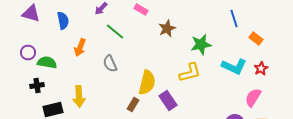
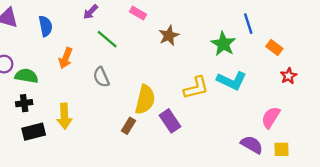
green star: (201, 44) -> (223, 44), moved, turned -30
cyan L-shape: (234, 66) -> (232, 81), moved
red star: (261, 68) -> (289, 76), moved
black cross: (37, 86) -> (24, 103), moved

